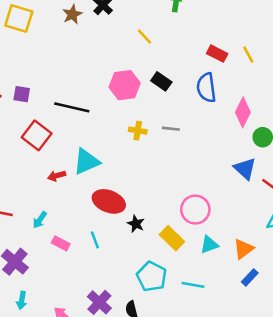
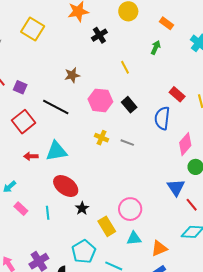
brown star: (72, 14) -> (72, 75), moved

